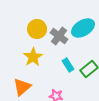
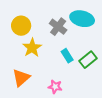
cyan ellipse: (83, 28) -> (82, 19), turned 45
yellow circle: (37, 29) -> (21, 26), moved

